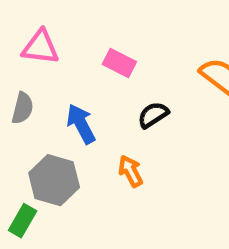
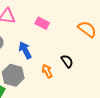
black semicircle: (153, 115) -> (67, 61), moved, turned 88

